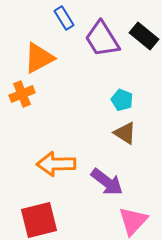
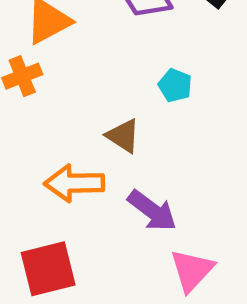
brown triangle: (125, 133) -> (123, 136), moved

